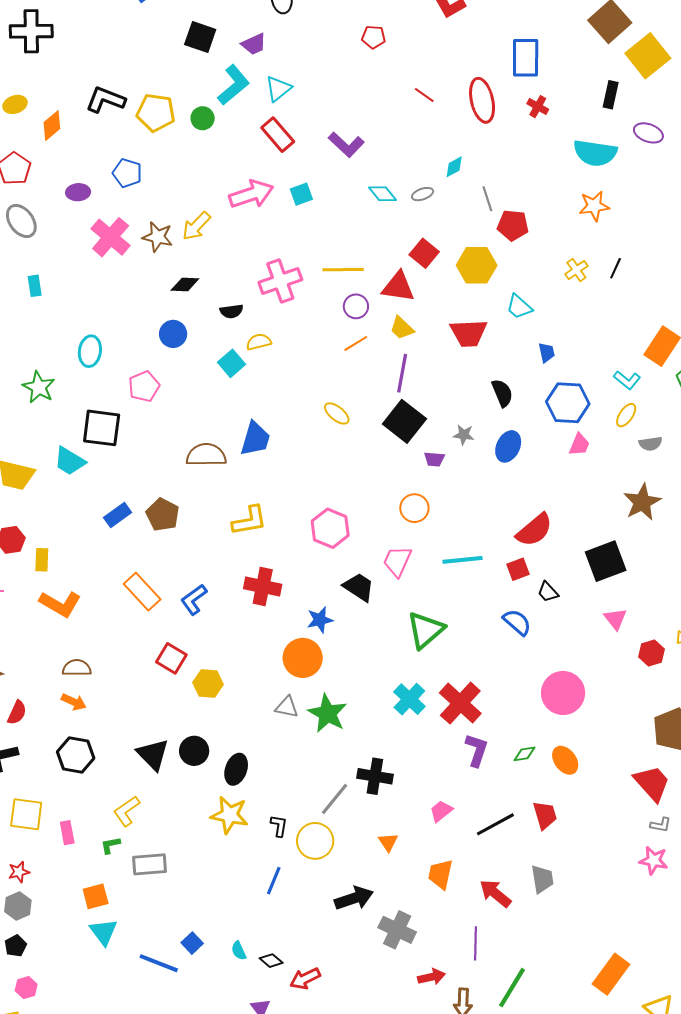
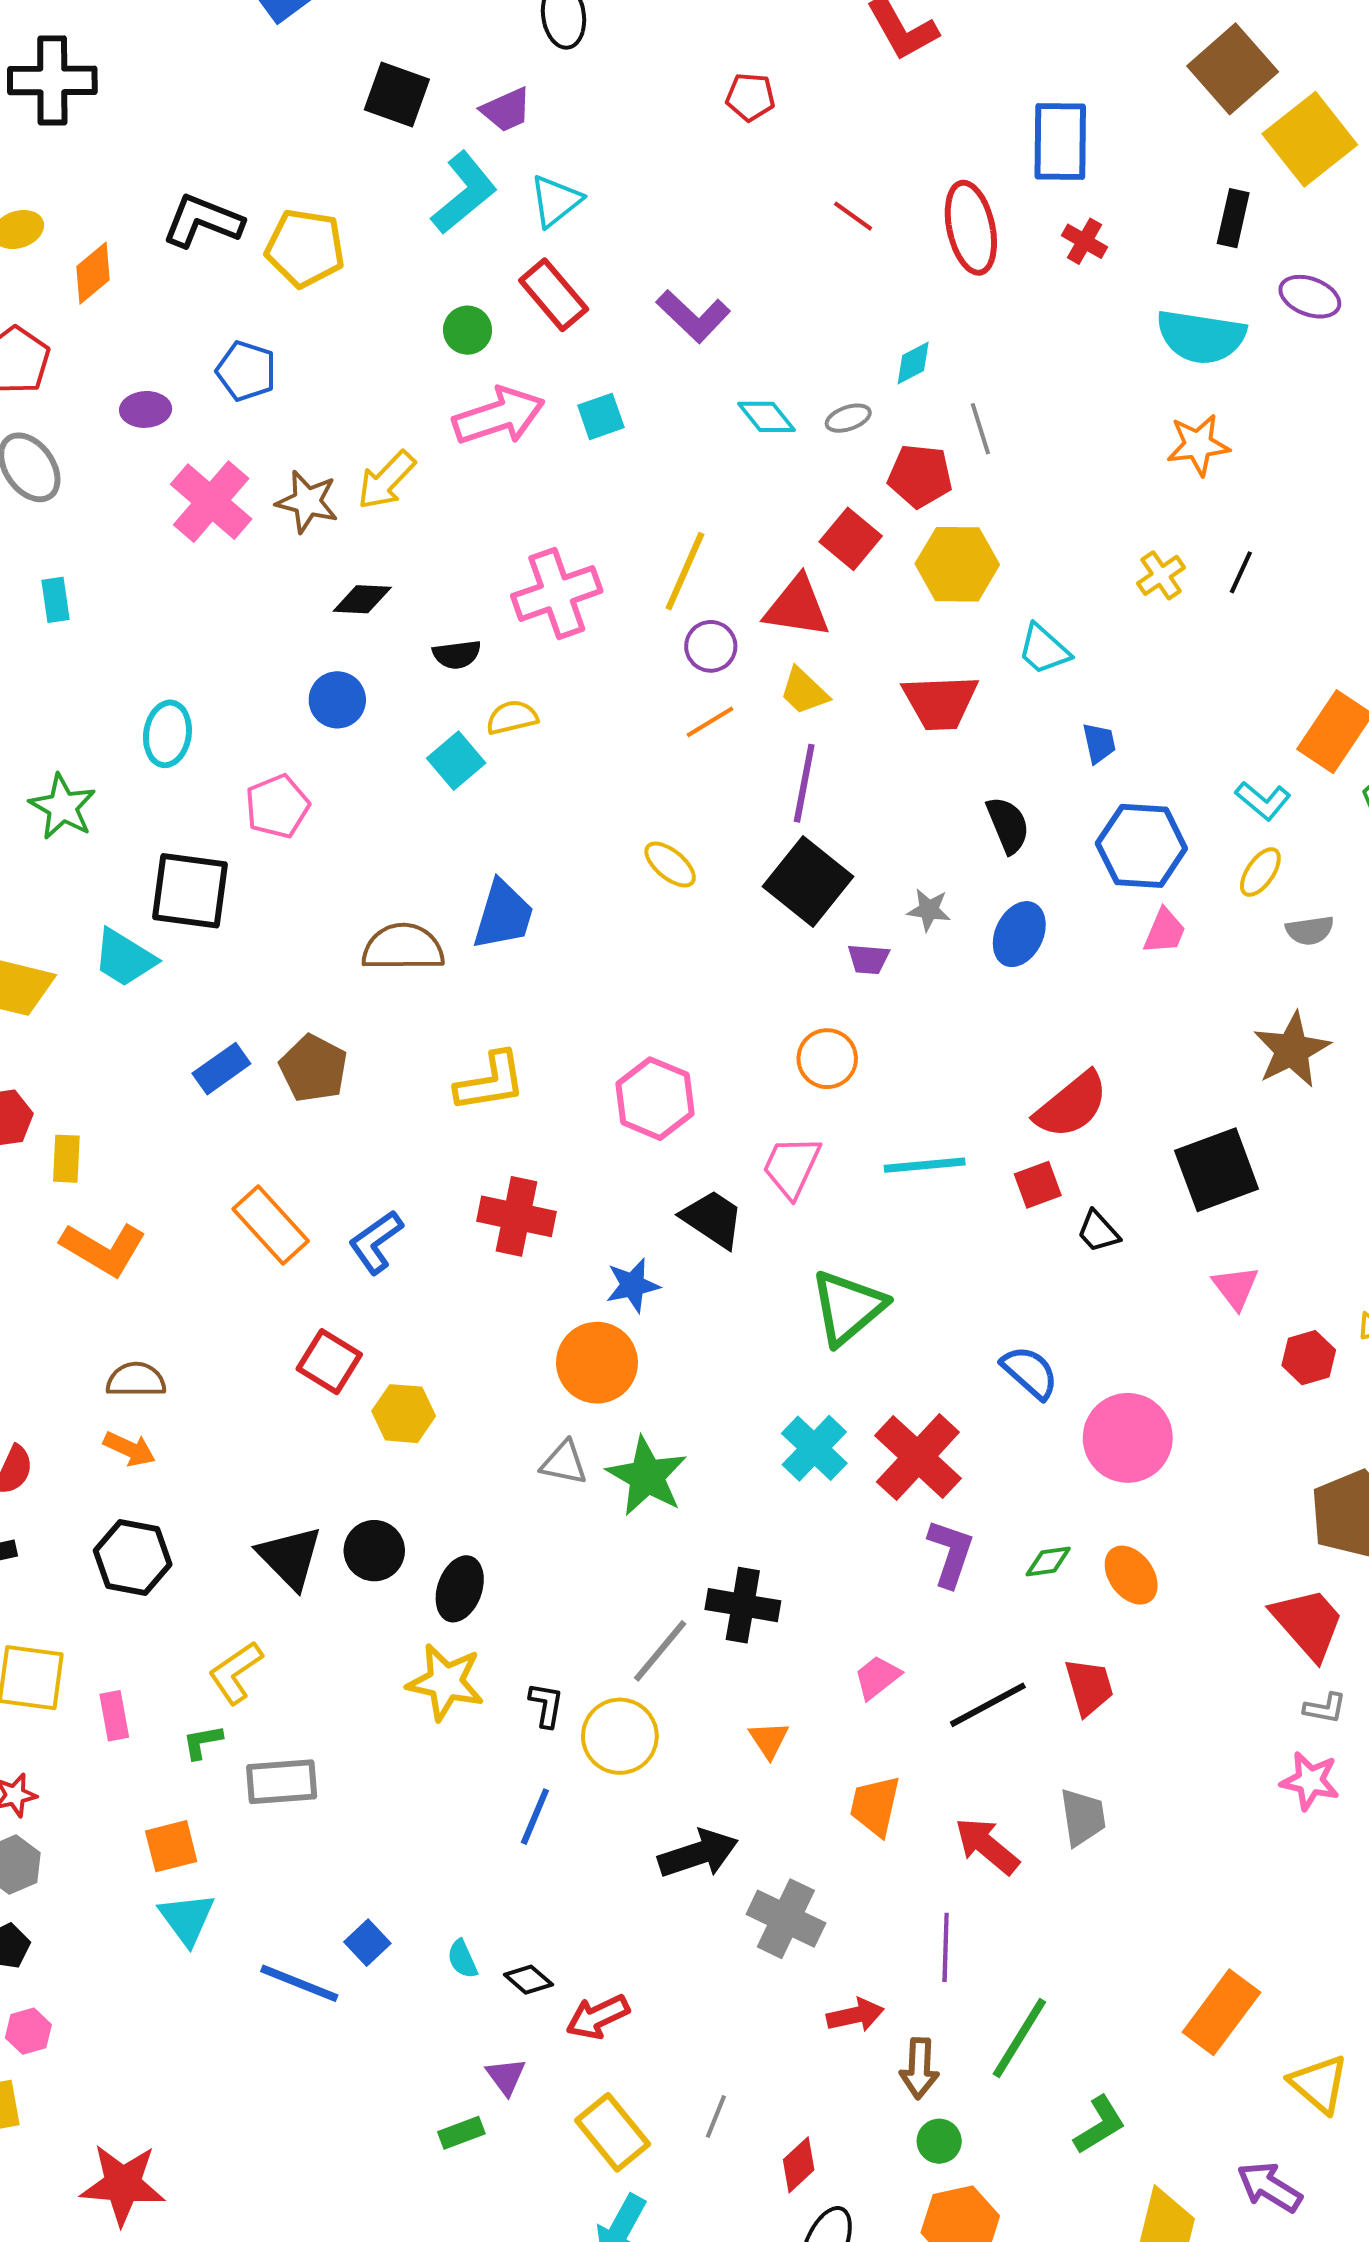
green circle: (203, 118) -> (468, 330), moved
red pentagon: (513, 225) -> (920, 476), moved
yellow line: (343, 270) -> (685, 571), turned -66
blue semicircle: (517, 622) -> (1030, 1372), moved

